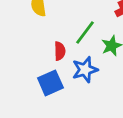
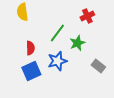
red semicircle: (60, 51) -> (30, 48), moved

